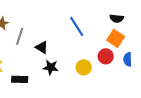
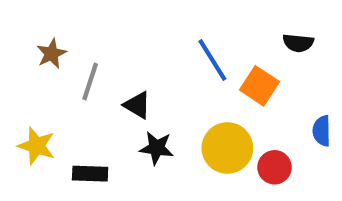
orange square: (116, 38) -> (260, 86), moved
red circle: (106, 56) -> (275, 167), moved
yellow circle: (84, 67) -> (227, 148), size x1.5

